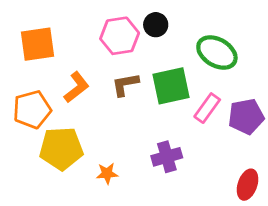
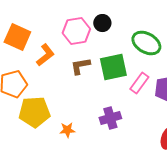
orange square: (38, 44) -> (17, 37), turned 32
orange L-shape: (76, 87) -> (45, 55), moved

